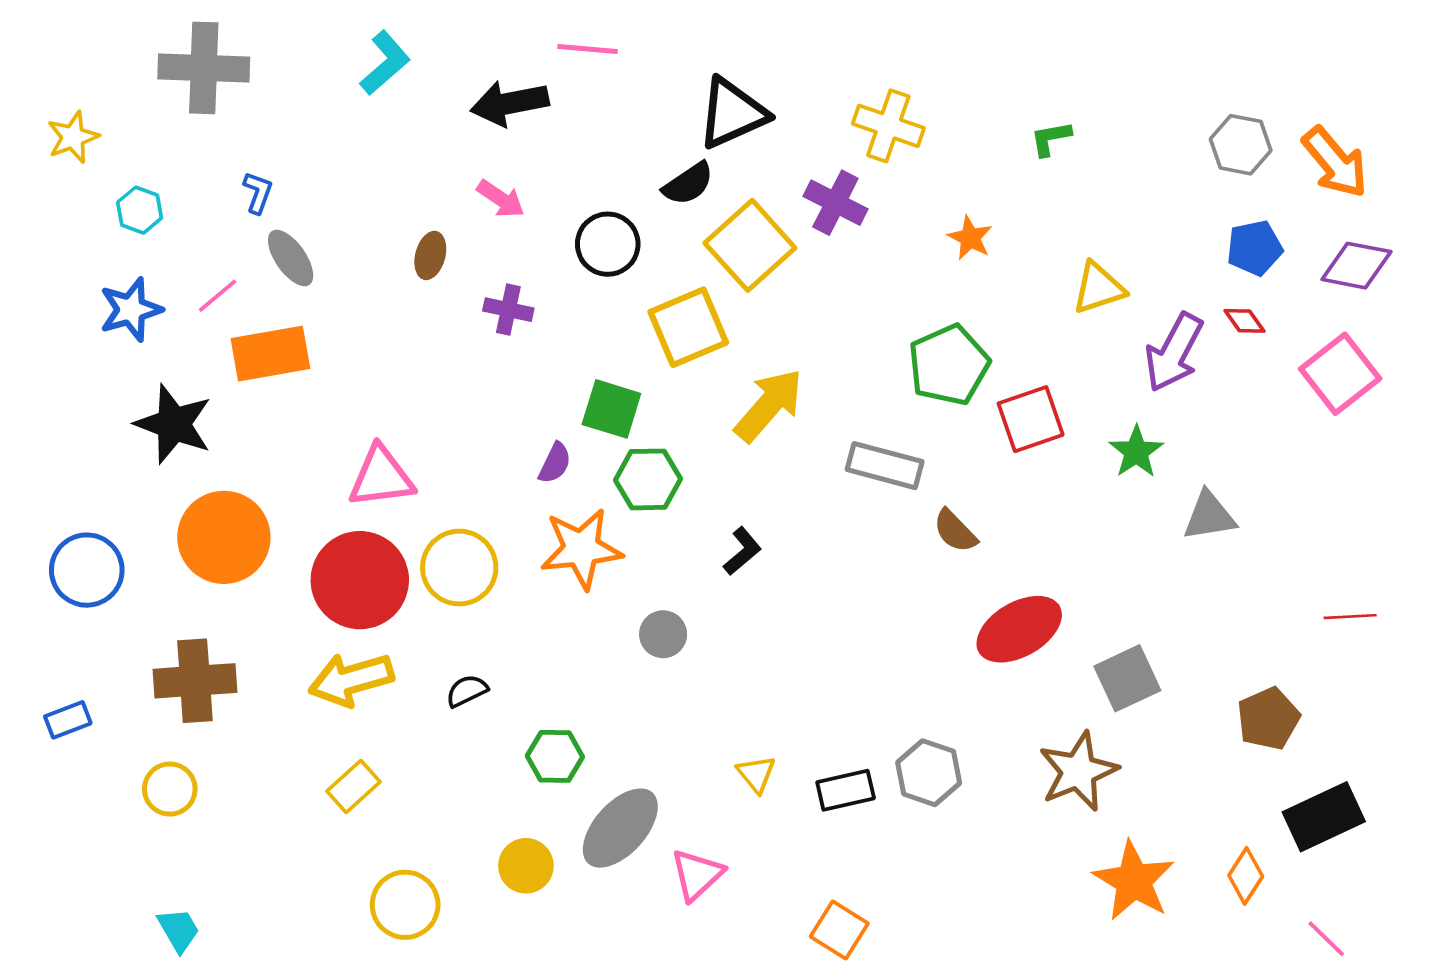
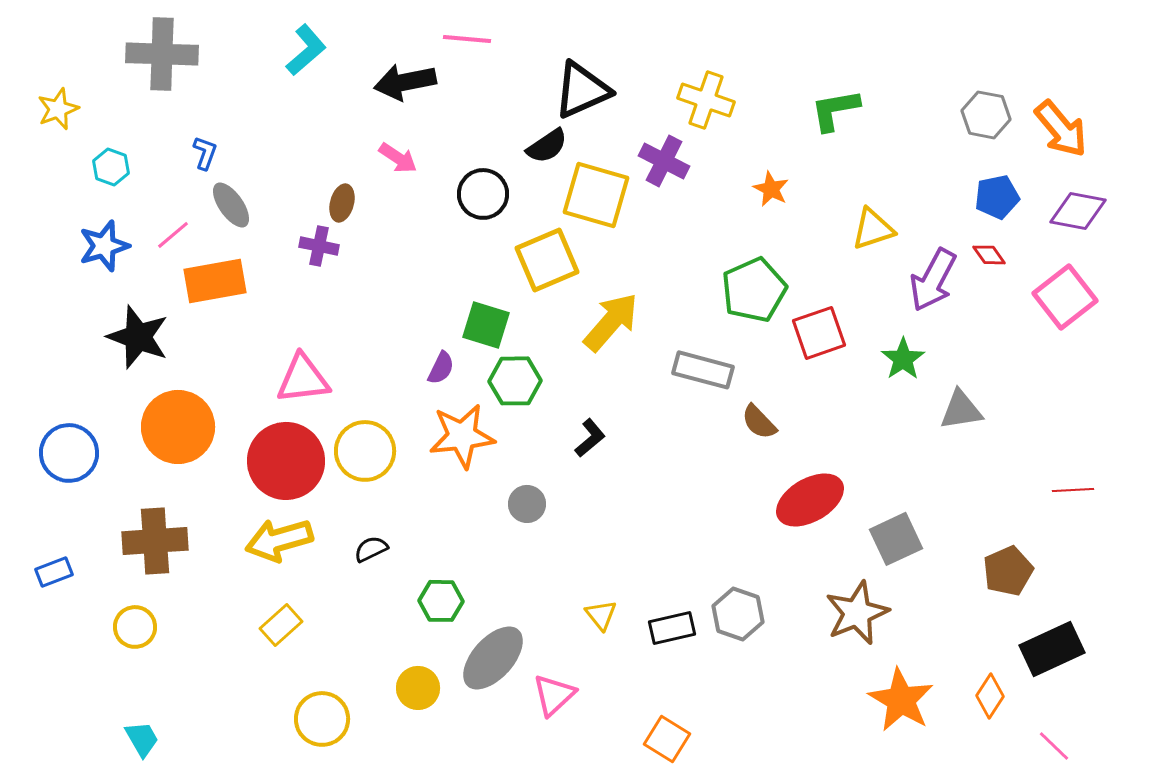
green L-shape: (1051, 138) -> (835, 110), size x1.5
yellow square: (750, 245) -> (596, 195), turned -32
purple cross: (508, 310) -> (319, 246), moved

